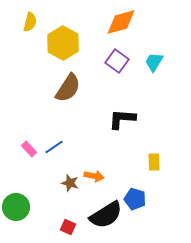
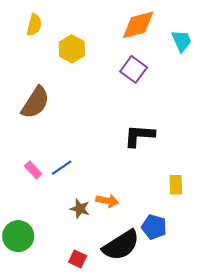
yellow hexagon: (63, 43) -> (72, 49), size x0.7
cyan trapezoid: (154, 62) -> (182, 41), moved, turned 125
brown semicircle: (68, 88) -> (35, 103), moved

